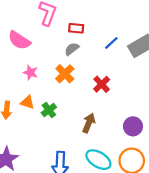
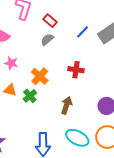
red rectangle: (76, 28) -> (50, 21), turned 40
orange cross: (65, 74) -> (40, 76), moved
red cross: (102, 84) -> (76, 70), turned -35

